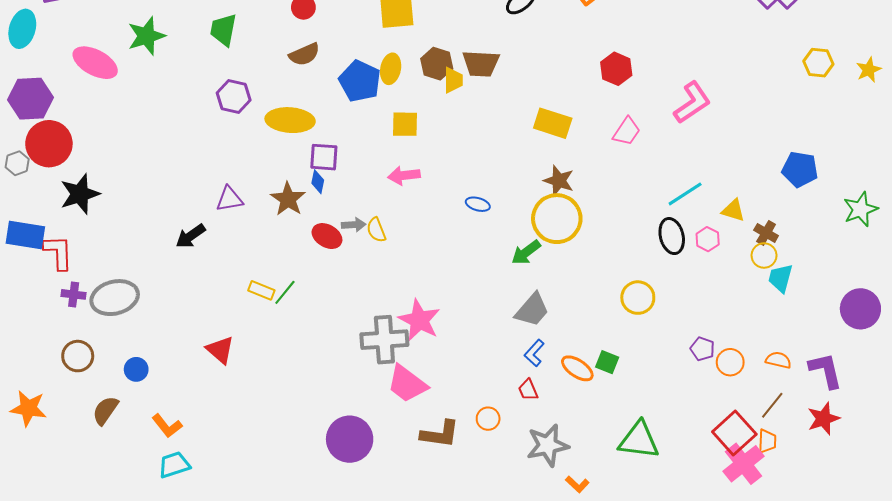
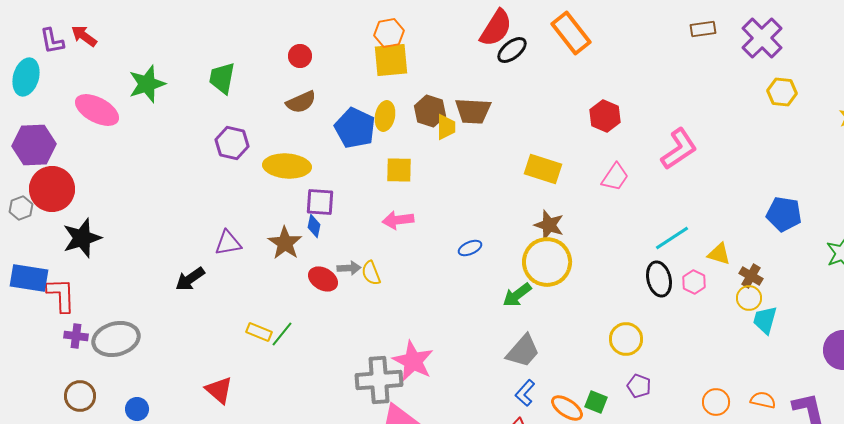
yellow hexagon: (818, 63) -> (782, 92), moved
blue ellipse: (478, 204) -> (470, 248), turned -40
purple pentagon: (702, 349) -> (639, 386), moved

